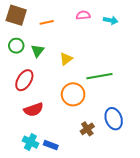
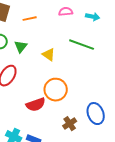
yellow triangle: (66, 59) -> (49, 55), turned -48
green line: (99, 76) -> (82, 45), moved, turned 30
red semicircle: (33, 110) -> (36, 105), moved

